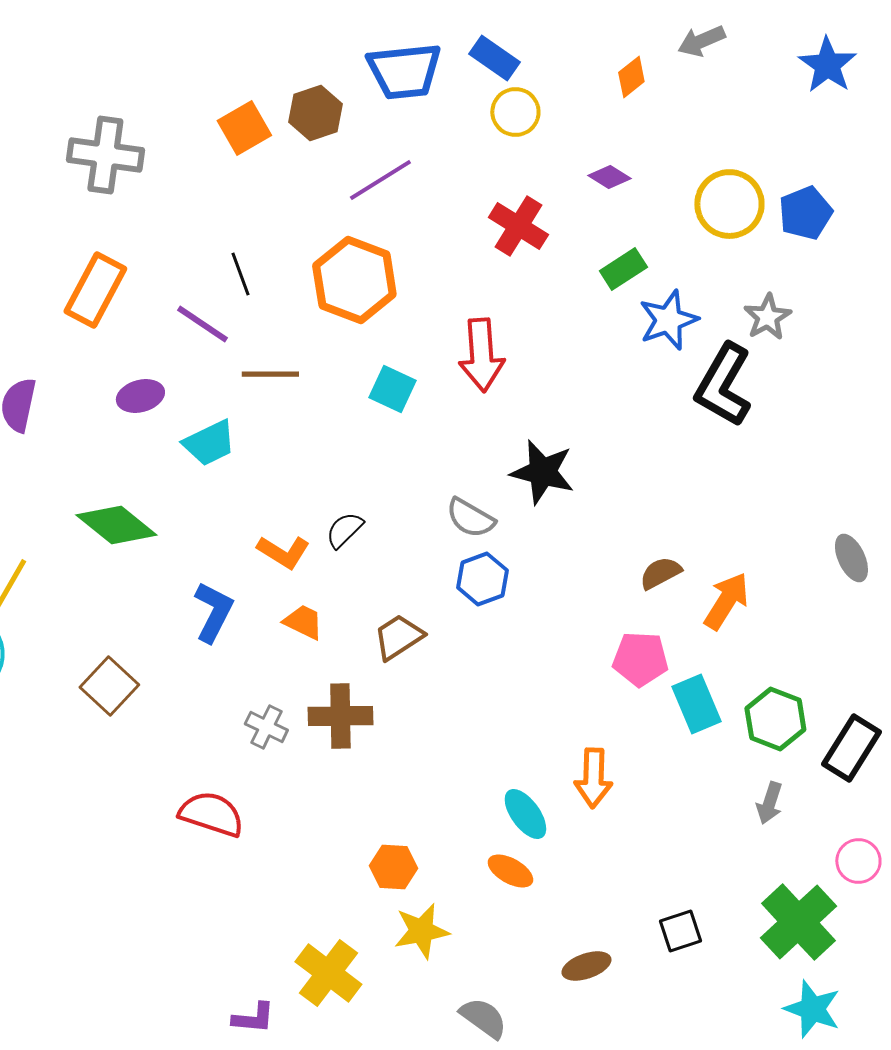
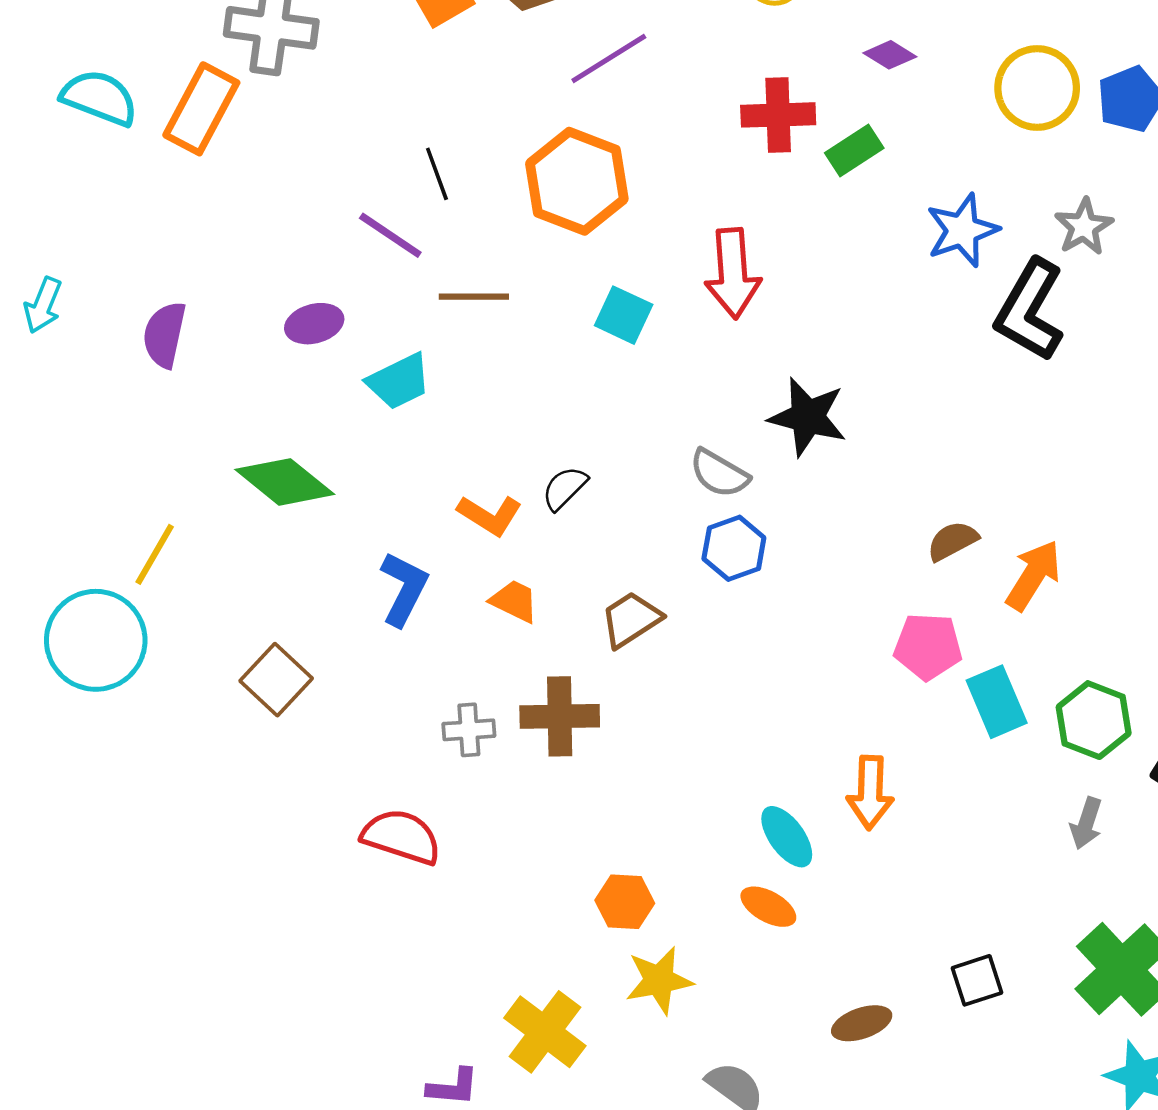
red cross: (518, 226) -> (778, 115), turned -34
green rectangle: (623, 269) -> (854, 151), moved
orange rectangle: (95, 290) -> (201, 109), moved
gray cross: (266, 727) -> (469, 730), turned -30

